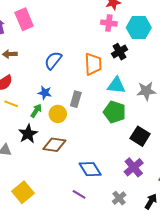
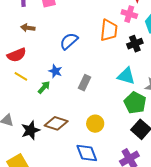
orange trapezoid: (93, 64) -> (109, 30), moved
green pentagon: (115, 112) -> (135, 103), moved
yellow circle: (58, 114) -> (95, 124), moved
black star: (28, 134) -> (30, 130), moved

